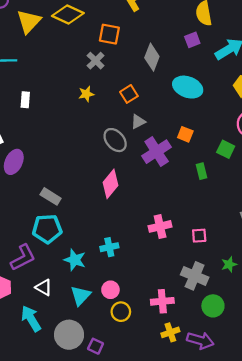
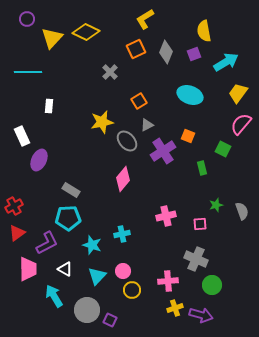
orange square: (109, 34) -> (136, 49), moved, turned -36
gray diamond: (152, 57) -> (166, 52), moved
yellow star: (86, 94) -> (102, 122), moved, size x1.6
green star: (229, 264) -> (216, 205), moved

